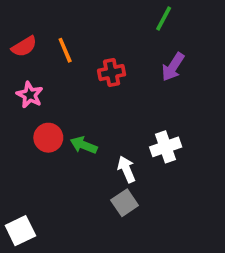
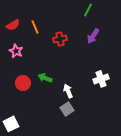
red circle: (48, 138) -> (23, 83), moved
white cross: (166, 147) -> (101, 79), moved

